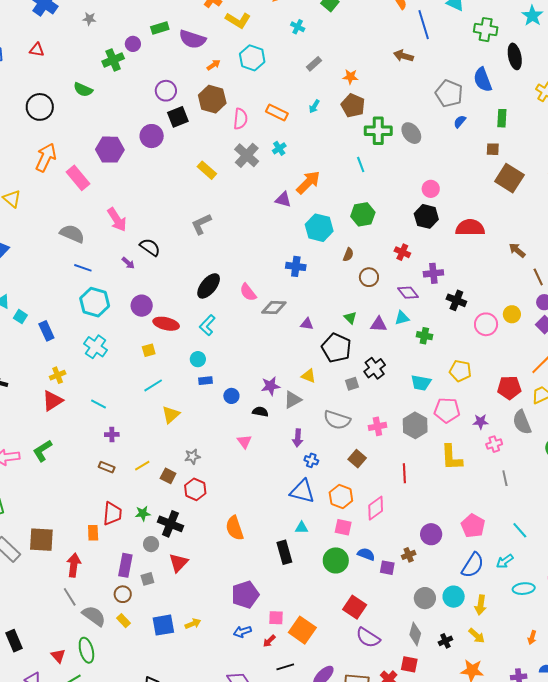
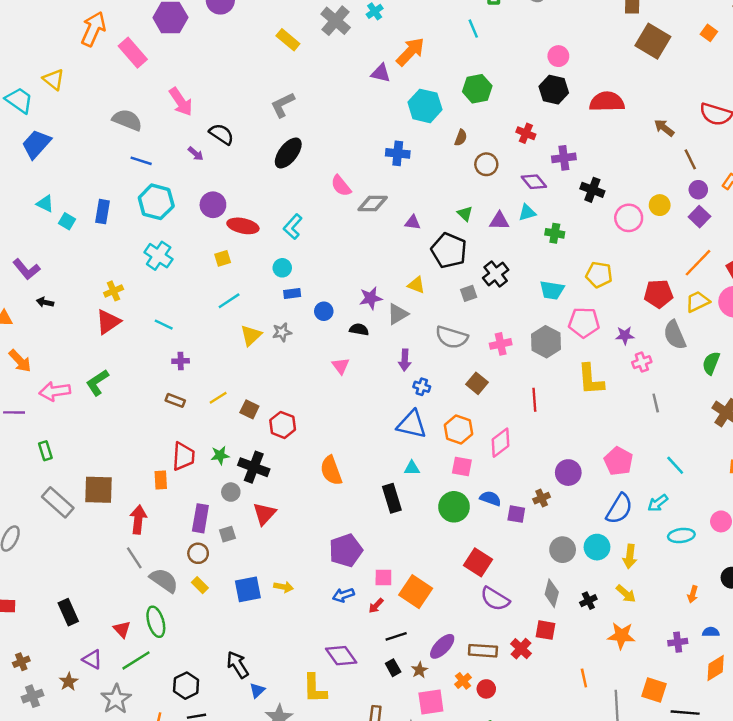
black ellipse: (209, 286) -> (288, 153), moved
blue rectangle: (46, 331) -> (102, 212), moved, turned 36
gray star: (192, 457) -> (282, 332), moved
yellow arrow: (193, 624) -> (284, 587), turned 35

